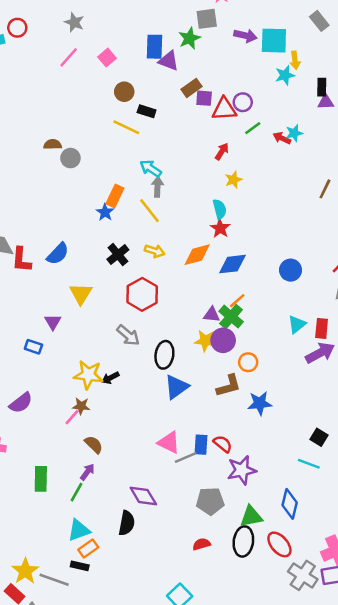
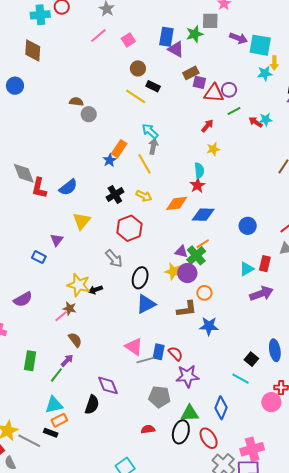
red rectangle: (322, 328) -> (265, 264), moved

